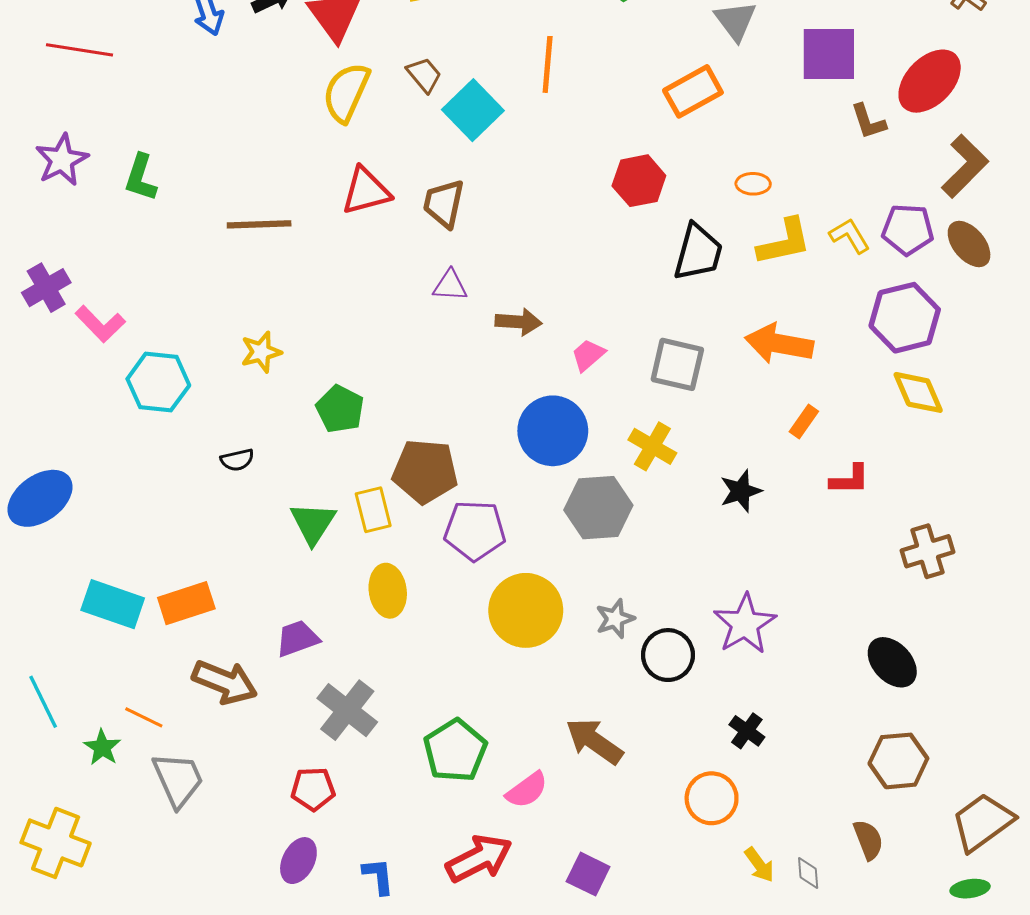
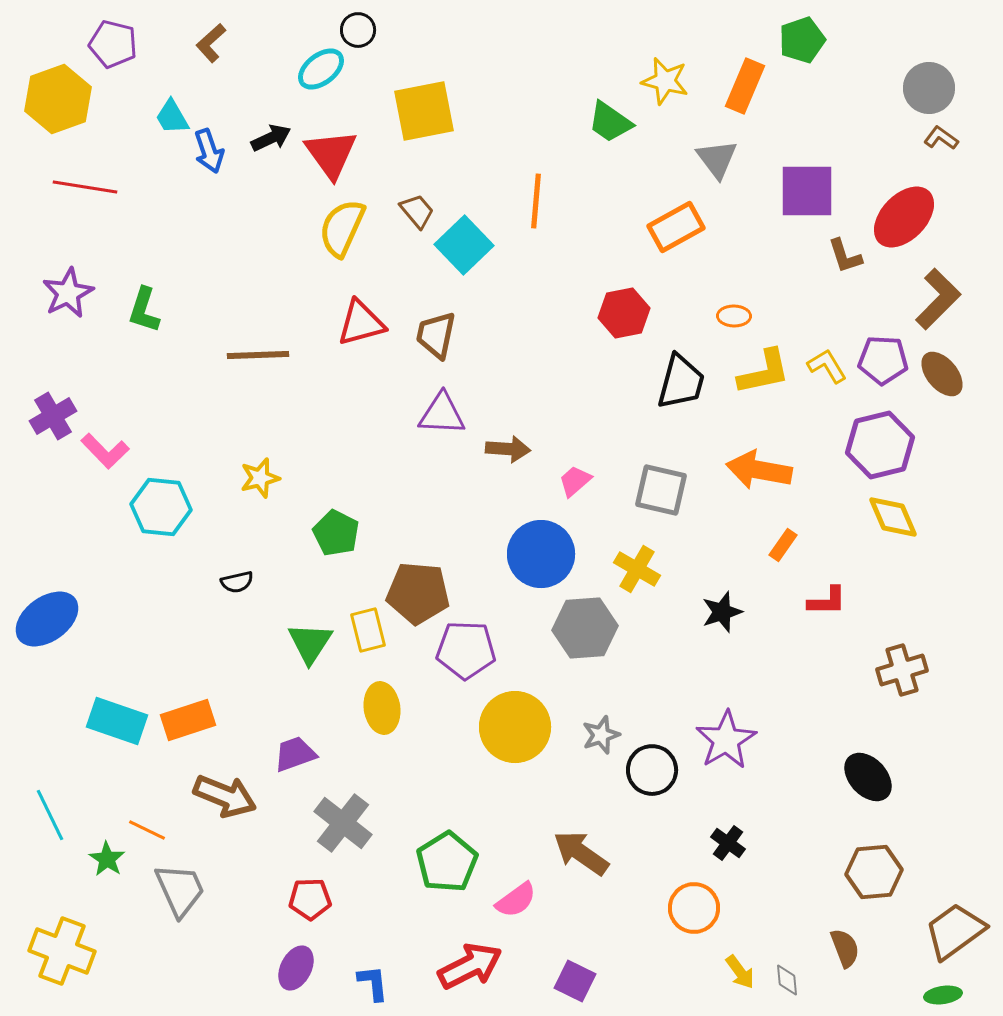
purple triangle: (450, 286) -> (442, 414), size x1.4

